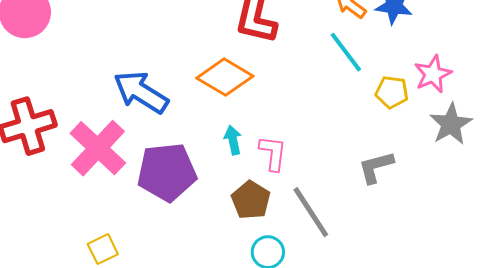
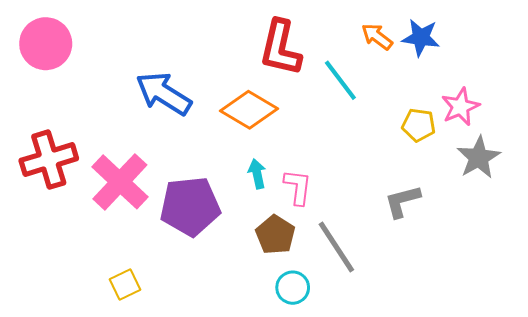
cyan line: (346, 52) -> (340, 80), moved
blue arrow: (141, 92) -> (164, 93), moved

